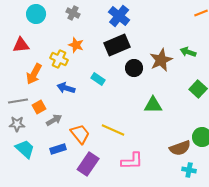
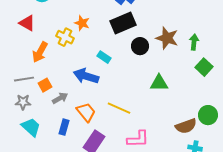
red triangle: (21, 45) -> (27, 23), turned 36
green arrow: (188, 52) -> (194, 42), moved, turned 77
brown star: (161, 60) -> (167, 38), turned -30
blue arrow: (66, 88) -> (86, 76), moved, size x1.4
blue rectangle: (58, 149) -> (64, 127), turned -56

